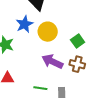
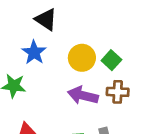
yellow circle: (48, 32) -> (82, 58), moved

